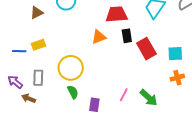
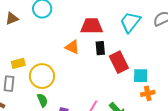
orange triangle: (99, 37) -> (72, 47), turned 42
yellow rectangle: (38, 45) -> (18, 63), moved
cyan square: (175, 54) -> (141, 76), moved

